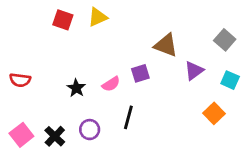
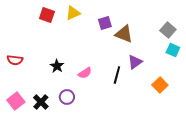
purple triangle: (194, 71) -> (135, 62), moved
purple square: (140, 73) -> (105, 23), moved
cyan square: (230, 80) -> (173, 50), moved
pink semicircle: (111, 84) -> (85, 73), moved
black line: (128, 117) -> (117, 75), moved

